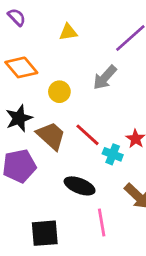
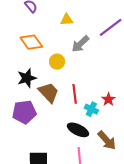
gray arrow: (105, 78) -> (80, 44), moved
red line: (88, 135) -> (75, 94), turned 36
black ellipse: (80, 186) -> (78, 130), moved

